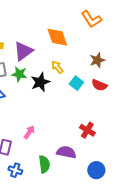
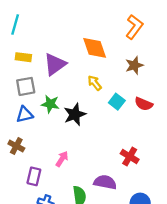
orange L-shape: (91, 19) -> (134, 27), turned -110
brown star: (97, 60) -> (134, 65), moved
green star: (19, 74) -> (50, 104), moved
black star: (40, 82) -> (75, 114), moved

